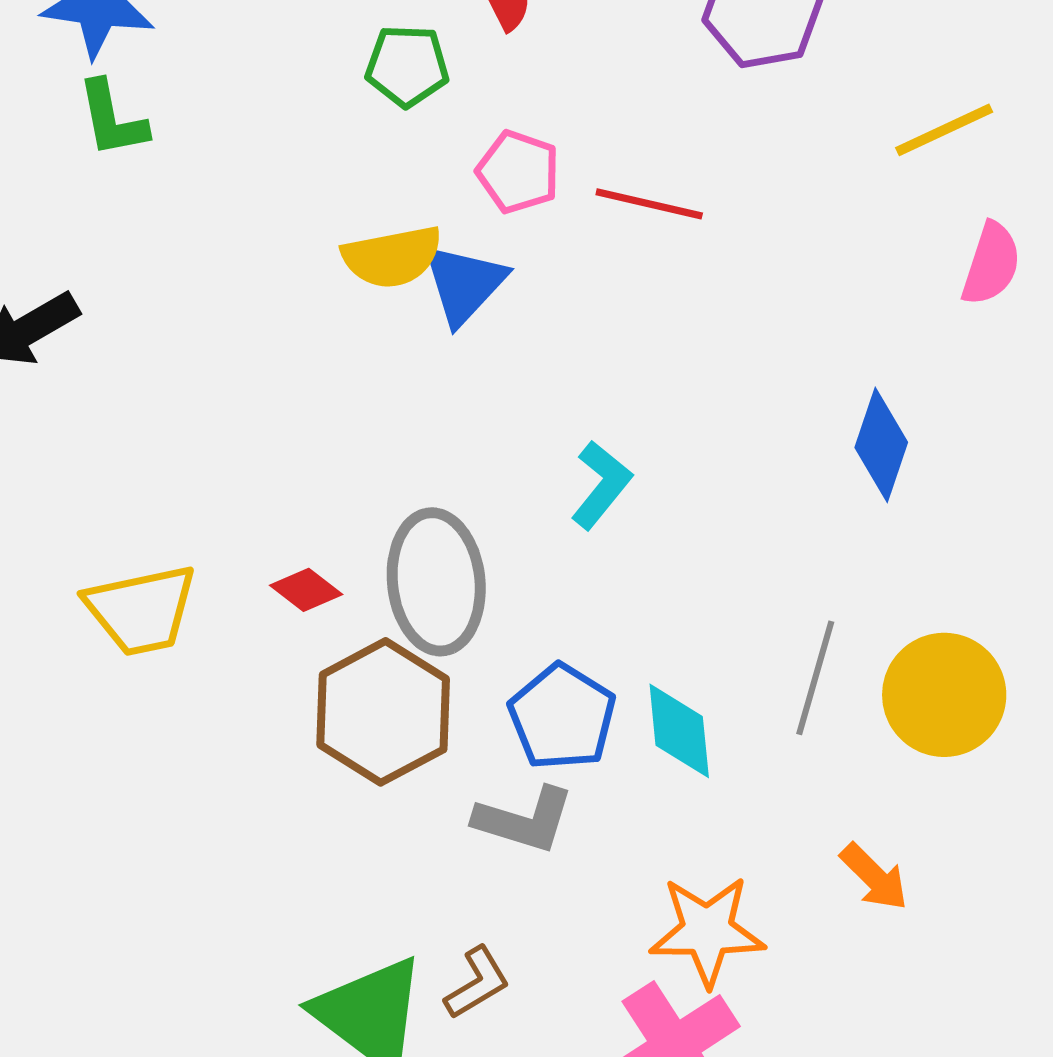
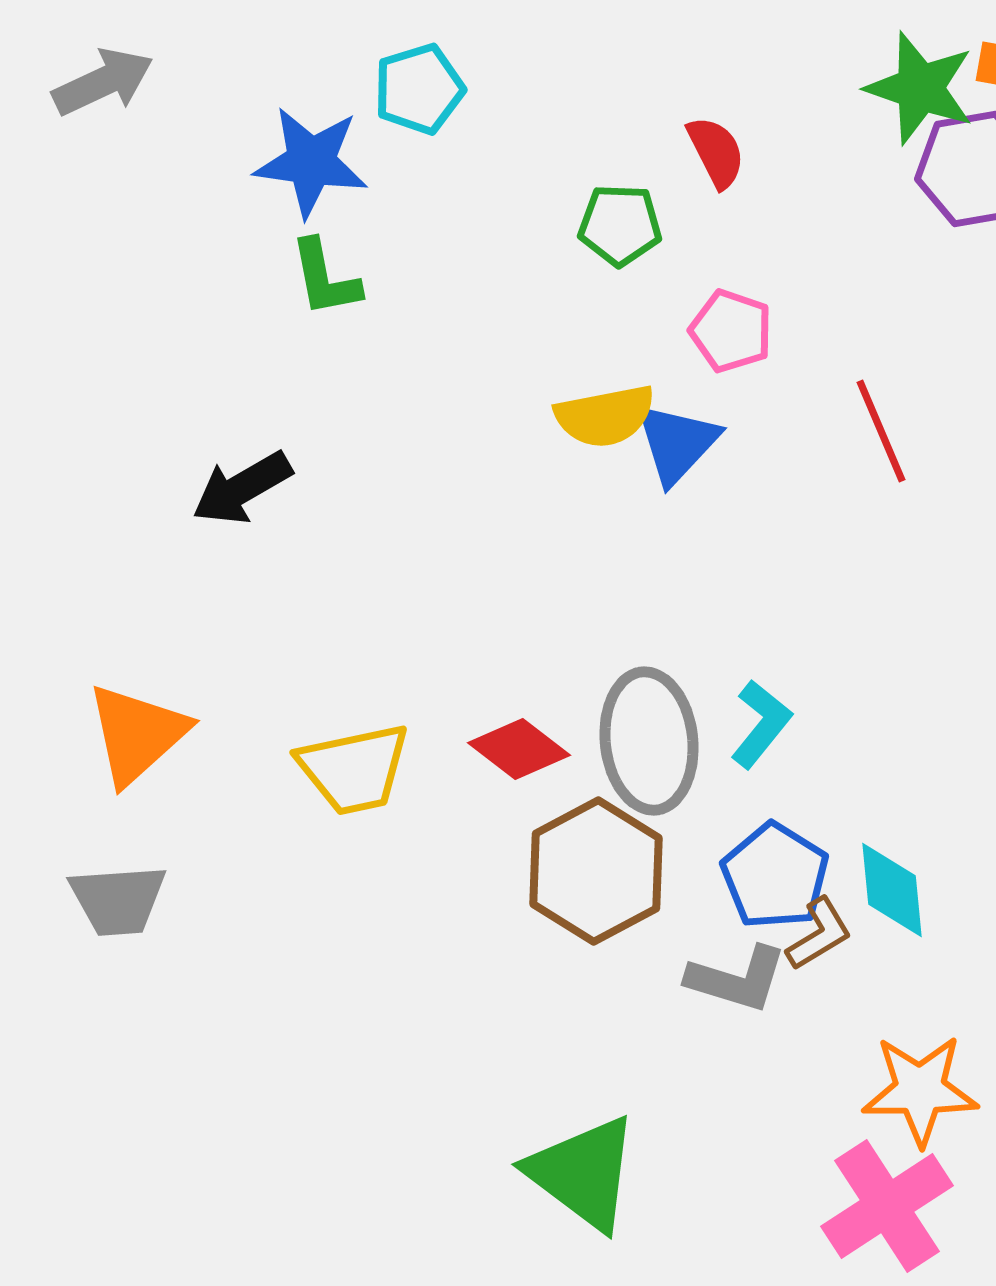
red line: (649, 204) -> (881, 431), moved, turned 54
cyan L-shape: (601, 485) -> (761, 724), moved
red diamond: (306, 590) -> (519, 749), size x1.4
brown L-shape: (477, 983) -> (819, 934), moved

